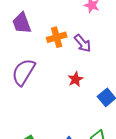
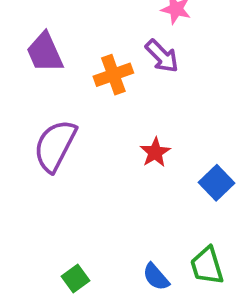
purple arrow: (83, 43) -> (162, 56), moved

